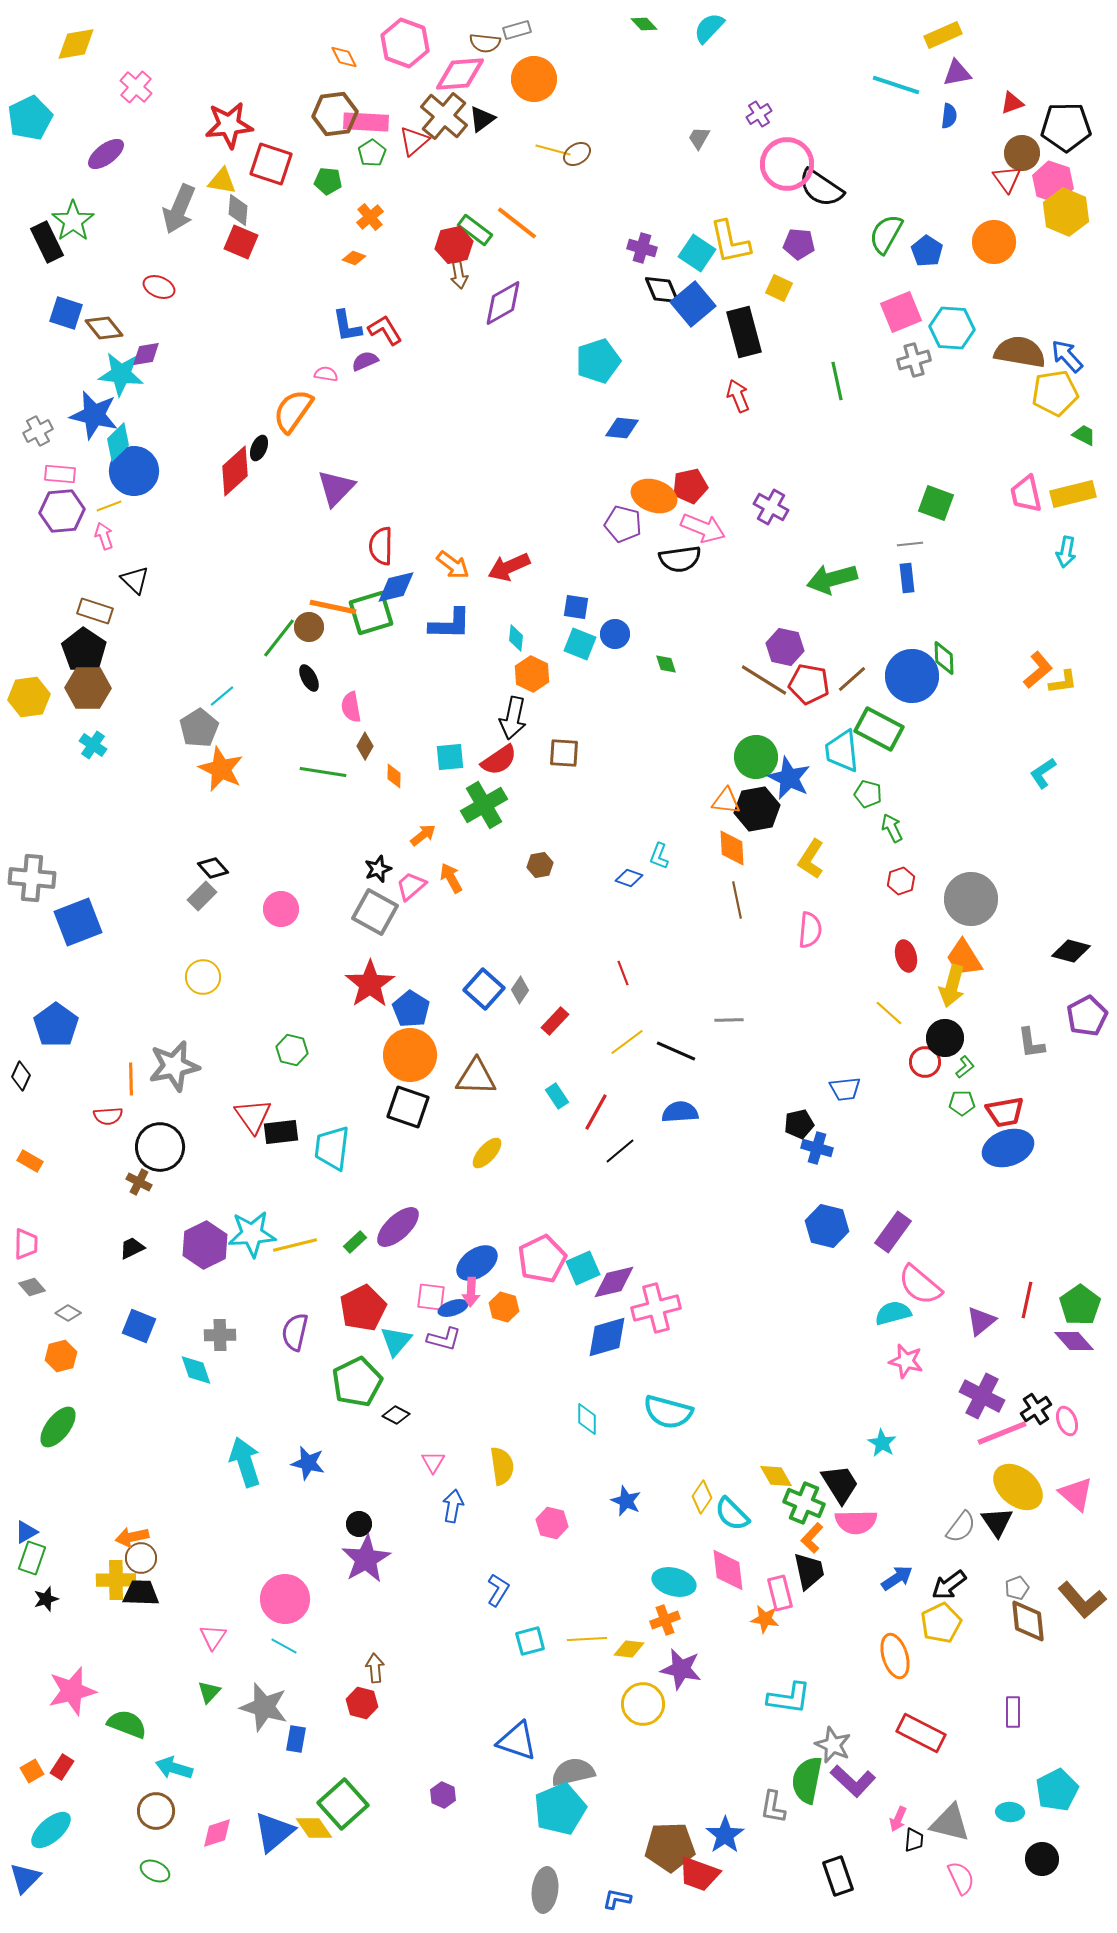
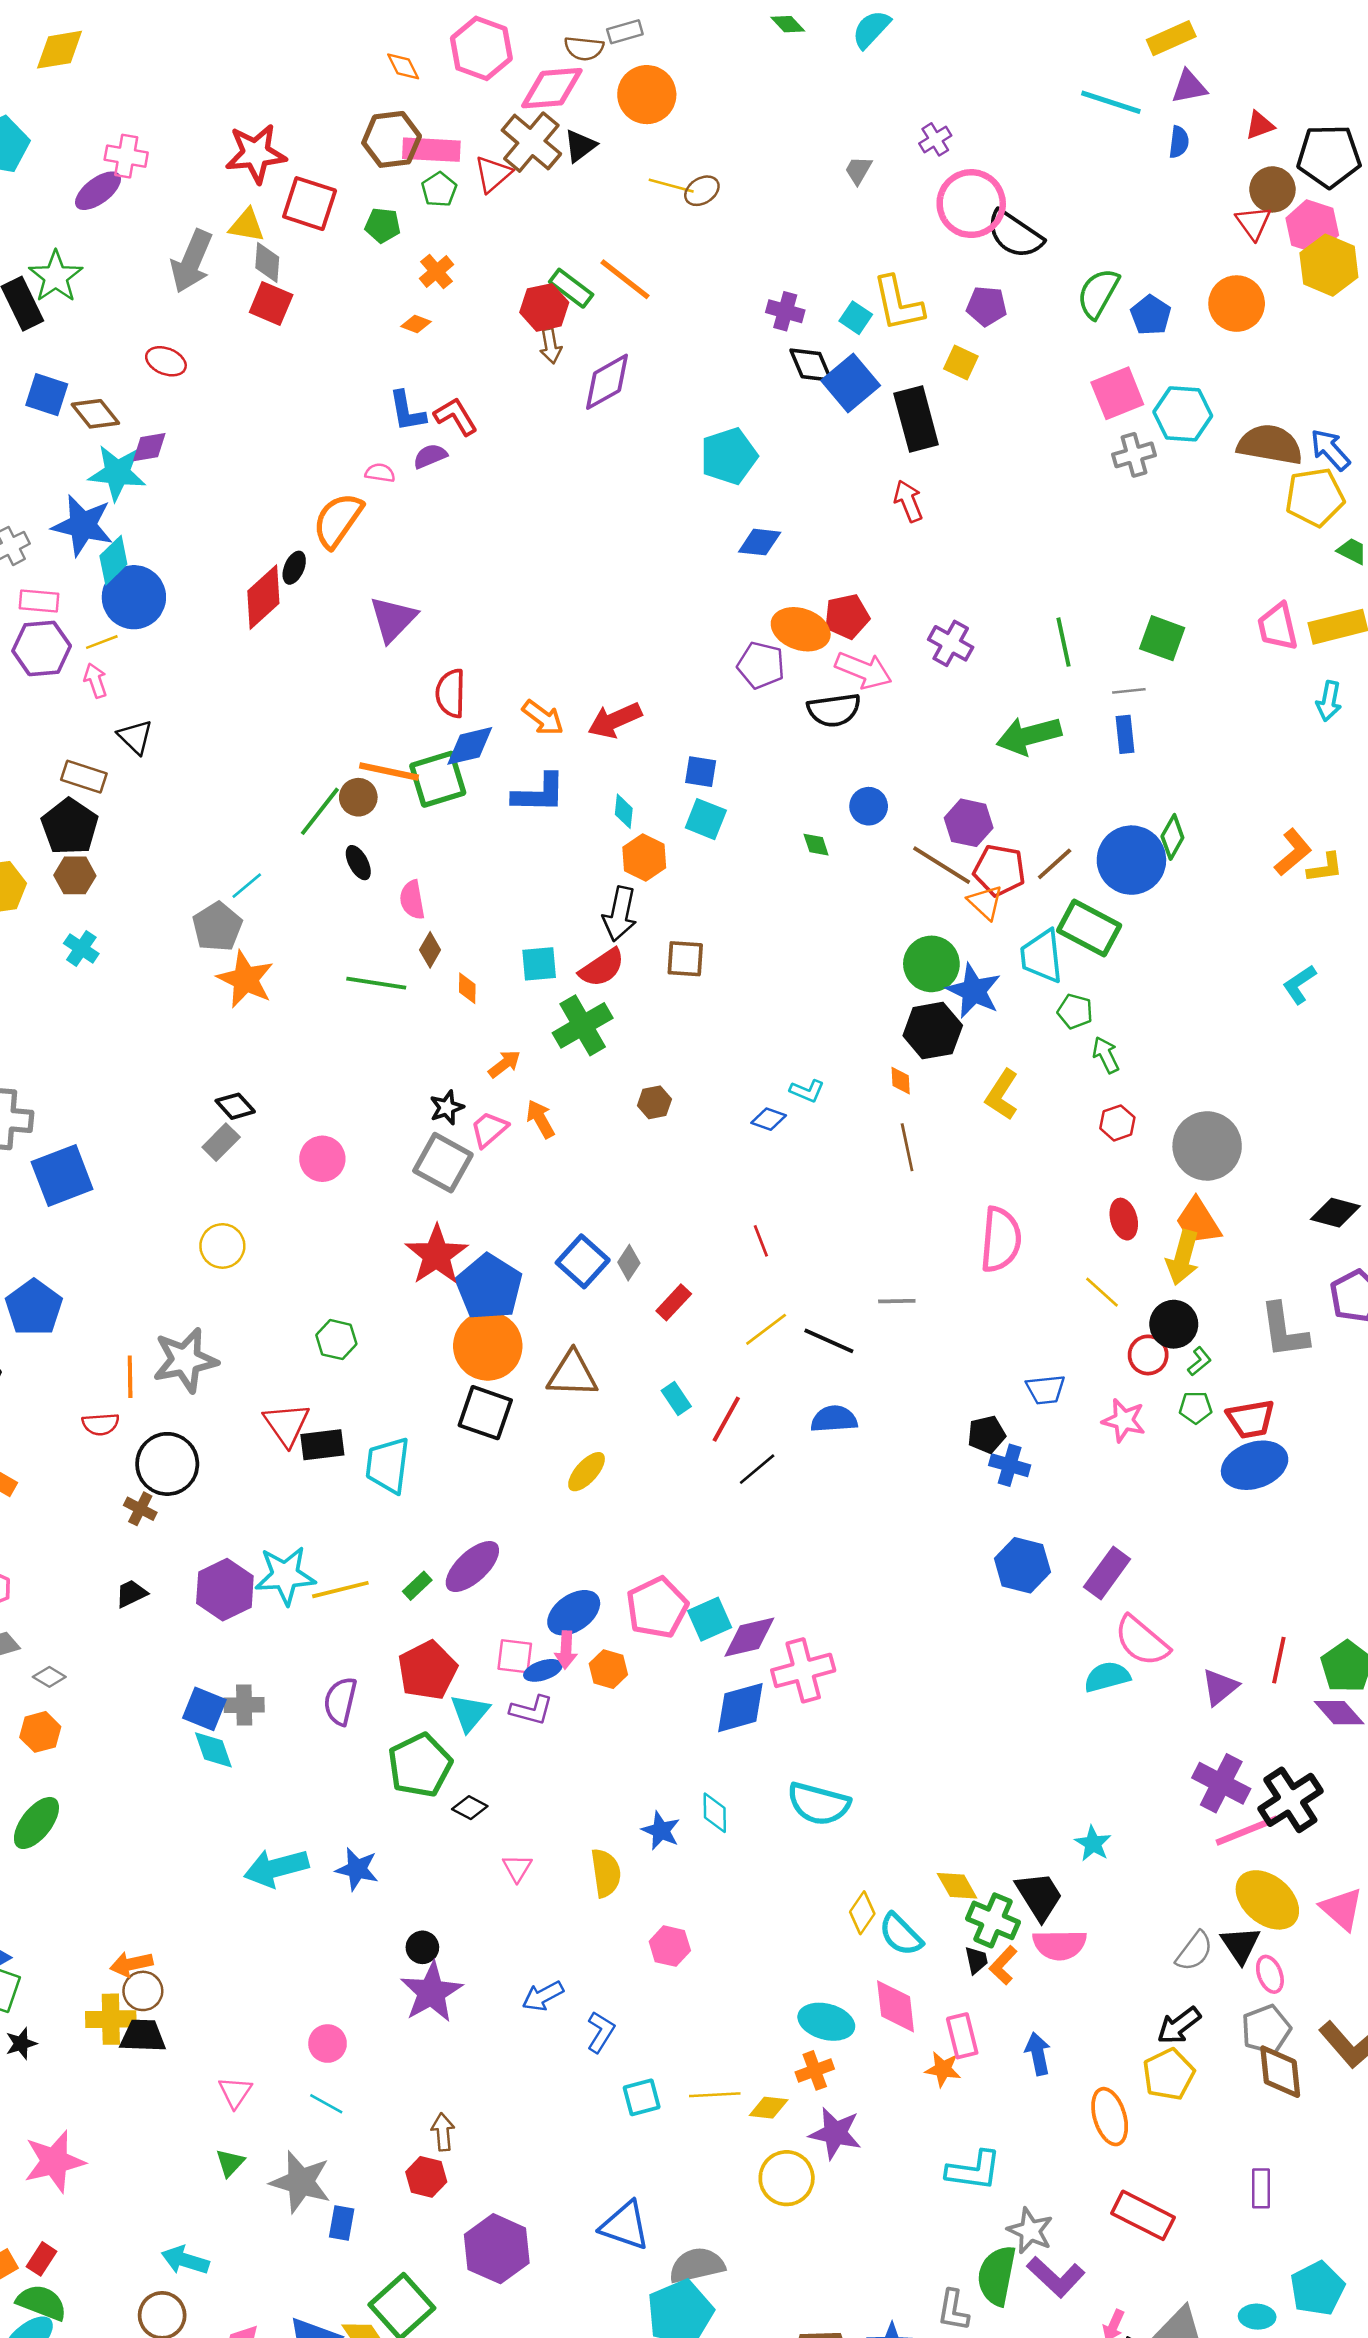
pink cross: (136, 87) -> (126, 156), moved, turned -32
cyan square: (697, 253) -> (856, 318), size x0.7
green line: (837, 381) -> (1063, 642), moved
blue circle: (615, 634) -> (869, 806), moved
green diamond: (944, 658) -> (1172, 837), turned 32
brown hexagon: (88, 688) -> (75, 875), size x0.7
orange triangle: (726, 801) -> (985, 902), moved, turned 36
orange diamond: (732, 848) -> (901, 1081), size x0.6
cyan L-shape: (659, 856) -> (807, 1091), turned -88
pink semicircle: (810, 930) -> (1001, 1240), moved, size x1.4
blue pentagon: (411, 1009) -> (489, 1287), size x1.4
gray L-shape: (1031, 1043) -> (1284, 1331), size x1.4
blue square: (139, 1326) -> (204, 1709), moved
pink star: (906, 1361) -> (1124, 1420), moved
black cross: (1036, 1409) -> (1290, 1800), size x1.6
pink ellipse: (1067, 1421) -> (1270, 1974), moved
cyan arrow: (245, 1462) -> (276, 1868), turned -87
blue star: (626, 1501) -> (661, 1831), moved
blue arrow: (453, 1506) -> (543, 1996), moved, turned -128
black trapezoid: (809, 1571) -> (976, 1960), moved, size x0.6
blue arrow: (897, 1578) -> (1038, 2054), moved, turned -68
gray pentagon: (1017, 1588) -> (1266, 2029), size x1.6
pink circle: (285, 1599) -> (328, 2044), size x0.6
green semicircle: (127, 1724) -> (42, 2303), moved
purple hexagon: (443, 1795) -> (497, 2249), moved, size x2.0

